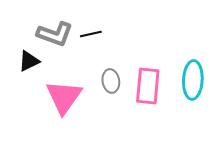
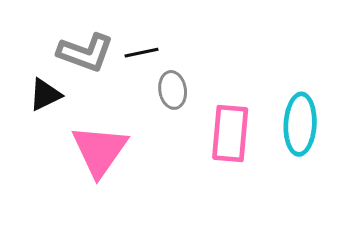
gray ellipse: (111, 81) -> (173, 90), moved

